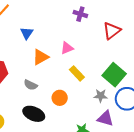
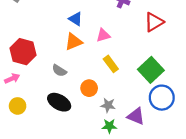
blue triangle: (27, 33) -> (76, 19), moved, turned -40
gray star: (101, 96) -> (108, 105), moved

